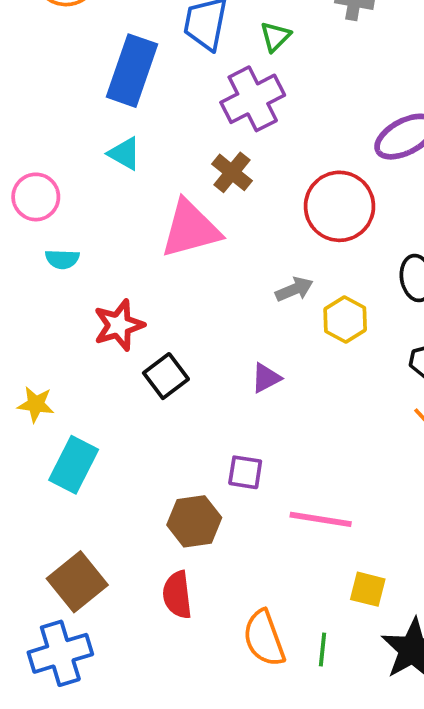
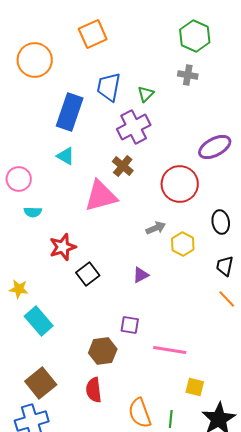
cyan rectangle: (74, 465) -> (39, 321), turned -68

